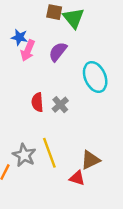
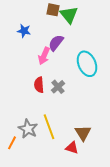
pink arrow: (28, 51) -> (44, 56), moved
brown triangle: (90, 160) -> (83, 133), turned -36

